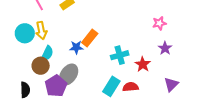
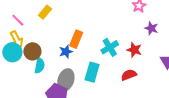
yellow arrow: (41, 30) -> (17, 40), moved
brown circle: (41, 66) -> (32, 51), moved
cyan rectangle: (111, 86) -> (92, 72), moved

